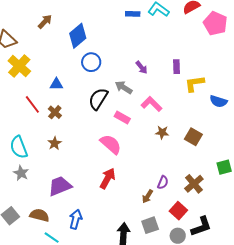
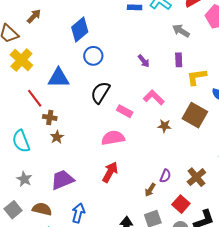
brown arrow: (45, 22) -> (34, 16), moved
blue triangle: (56, 84) -> (59, 78), size x1.6
gray arrow: (124, 87) -> (181, 31), moved
brown cross: (55, 112) -> (50, 117), moved, turned -32
brown square: (193, 137) -> (195, 115), moved, size x1.4
pink semicircle: (111, 144) -> (113, 138), turned -50
gray star: (21, 173) -> (24, 179), moved

